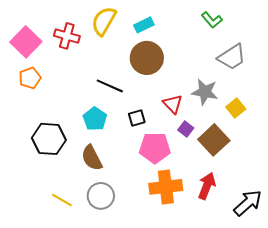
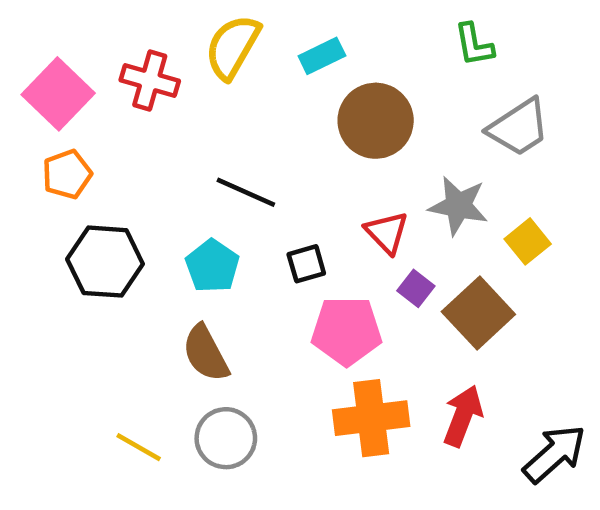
green L-shape: (212, 20) -> (474, 45), turned 30
brown circle: (147, 58) -> (376, 121), moved
black hexagon: (49, 139) -> (105, 262), moved

